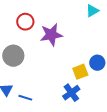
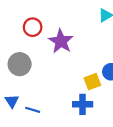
purple star: (51, 35) -> (61, 41), turned -30
blue cross: (71, 93) -> (83, 104), turned 36

